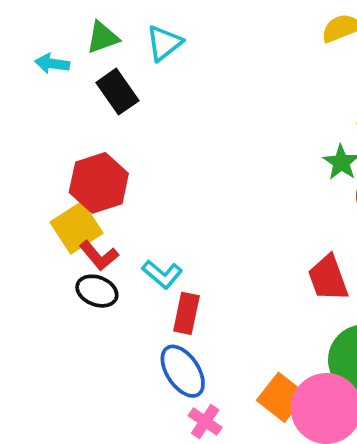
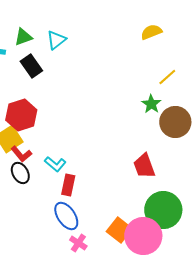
black ellipse: (97, 291) -> (20, 173), turned 40

